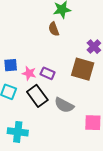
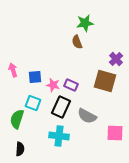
black rectangle: (37, 96) -> (61, 107), turned 60
cyan cross: (18, 132) -> (59, 136), moved

